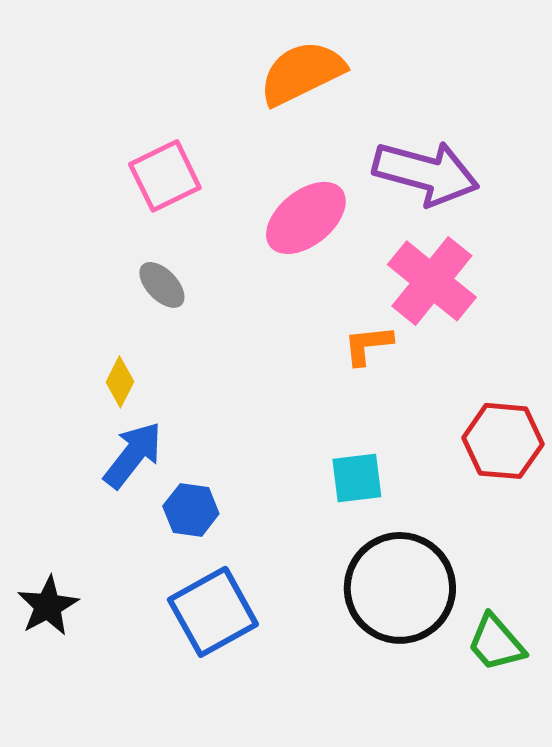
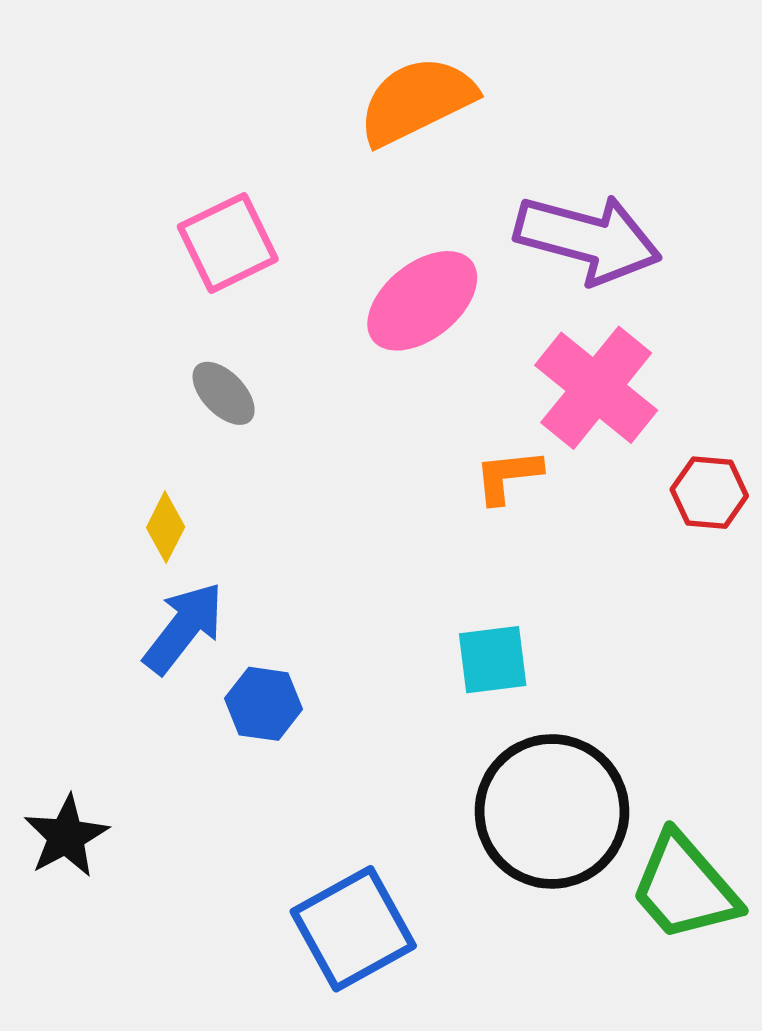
red hexagon: (503, 441) -> (709, 493), moved, size x0.7
blue square: (213, 612) -> (353, 929), moved
green trapezoid: (496, 643) -> (684, 887), size x1.4

